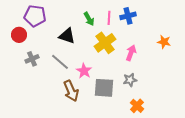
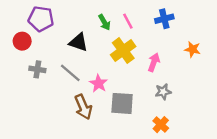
blue cross: (128, 16) -> (164, 19), moved
pink line: (109, 18) -> (128, 21), turned -32
gray cross: (32, 59) -> (37, 69), turned 32
gray star: (130, 80) -> (163, 92), moved

